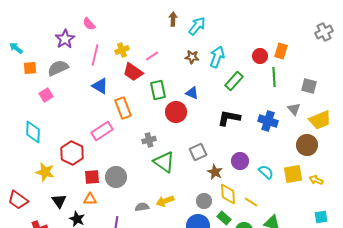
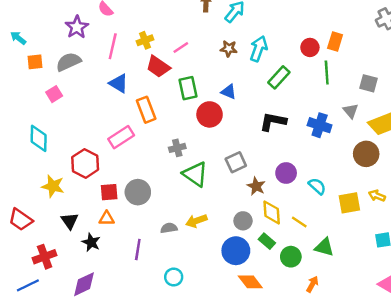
yellow square: (293, 174) -> (349, 203), moved

